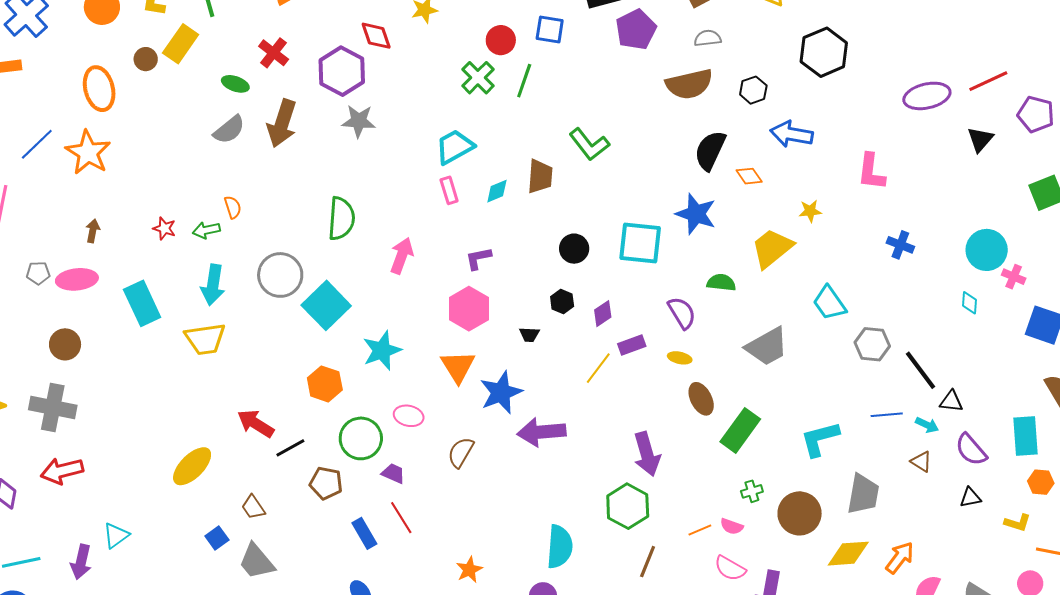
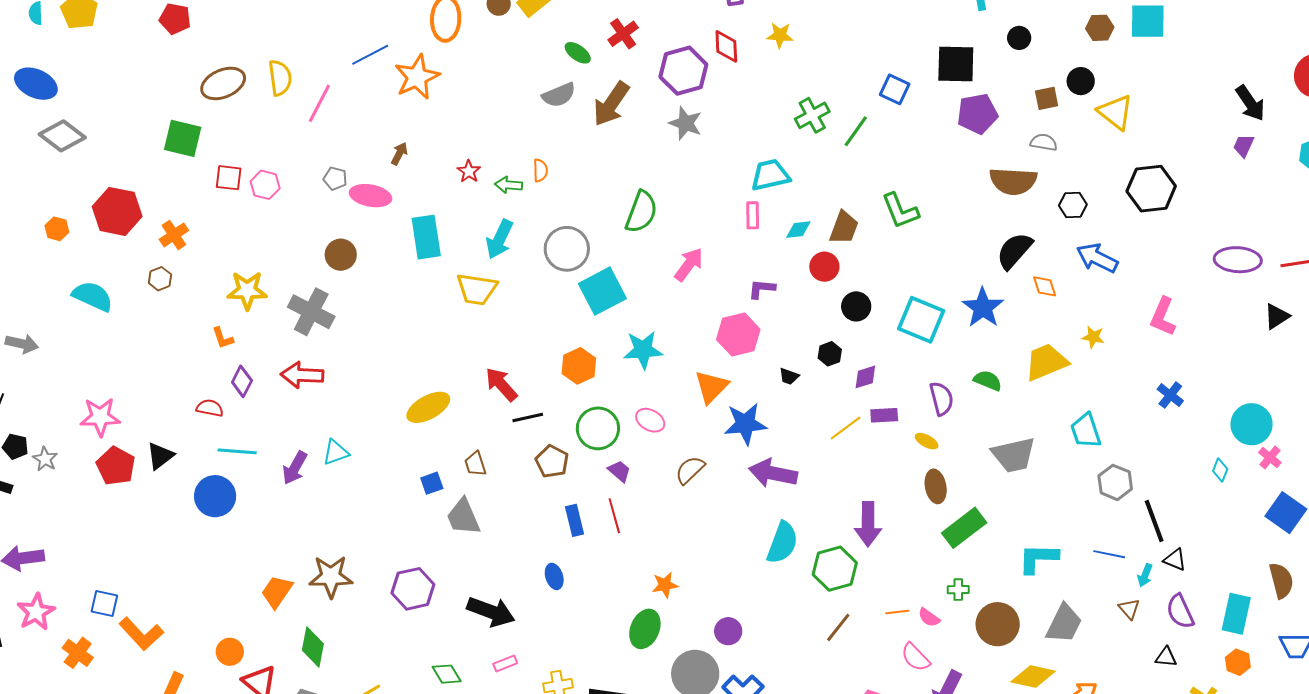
red circle: (501, 40) -> (824, 267), moved
cyan arrow: (927, 425) -> (1145, 575), turned 70
cyan semicircle: (560, 547) -> (782, 543), moved

